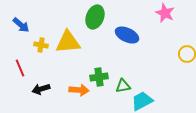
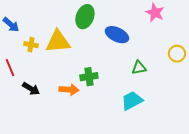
green triangle: (123, 86) -> (139, 68), moved
black arrow: (41, 89) -> (31, 89), turned -132

